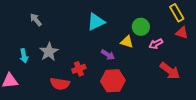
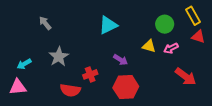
green circle: (141, 27) -> (165, 24), moved
yellow triangle: (127, 42) -> (149, 46), moved
cyan arrow: (24, 56) -> (24, 64), moved, turned 72

